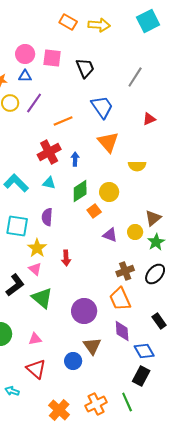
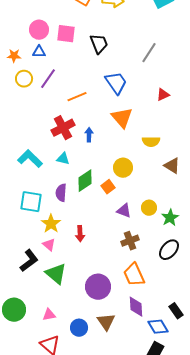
green diamond: (80, 191) -> (85, 181), moved
brown triangle: (153, 218) -> (172, 166), moved, turned -48
brown cross: (125, 271) -> (130, 241), moved
black rectangle: (159, 321) -> (176, 311), moved
blue circle: (73, 361) -> (79, 328), moved

